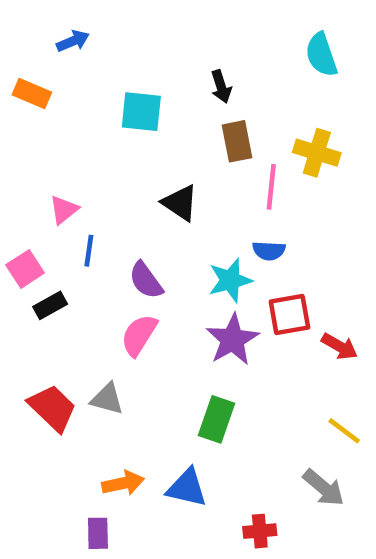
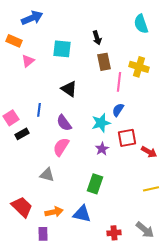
blue arrow: (73, 41) -> (32, 18), size x1.5
black triangle: (180, 203) -> (69, 89), moved
pink triangle: (64, 210) -> (28, 61), moved
blue semicircle: (269, 251) -> (118, 110), turned 120
purple star: (232, 340) -> (102, 149), size x0.6
red trapezoid: (52, 408) -> (22, 207), moved
yellow line: (344, 431) -> (151, 189), turned -49
gray arrow: (324, 488) -> (145, 230), moved

